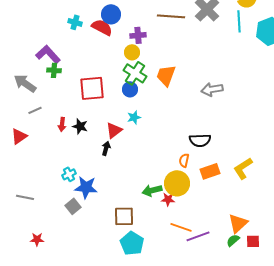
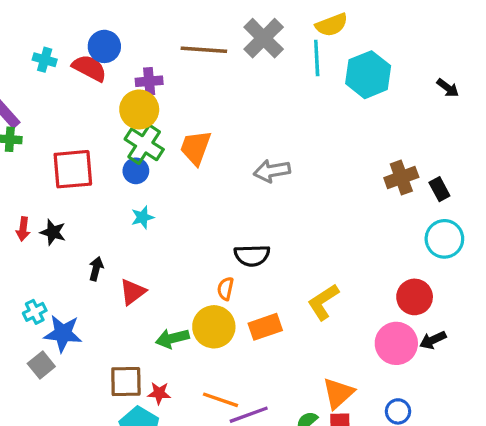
yellow circle: (132, 52) -> (139, 109), size x1.5
red triangle: (114, 130) -> (133, 292), moved
orange rectangle: (210, 171) -> (265, 327), moved
red star: (168, 199) -> (159, 393), moved
orange triangle: (238, 223) -> (338, 393), moved

